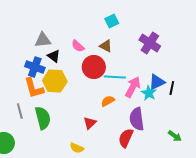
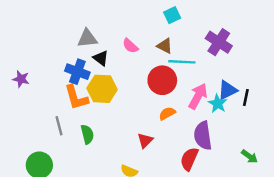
red circle: (94, 67) -> (162, 80), moved
cyan line: (115, 77) -> (182, 62), moved
green semicircle: (43, 118) -> (87, 134), size x0.7

